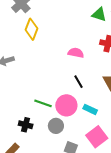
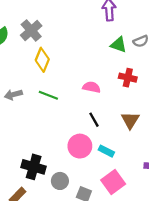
green line: (43, 103) -> (48, 95), moved
black cross: (26, 125) -> (34, 167), size x1.5
gray circle: (56, 126) -> (60, 181), moved

